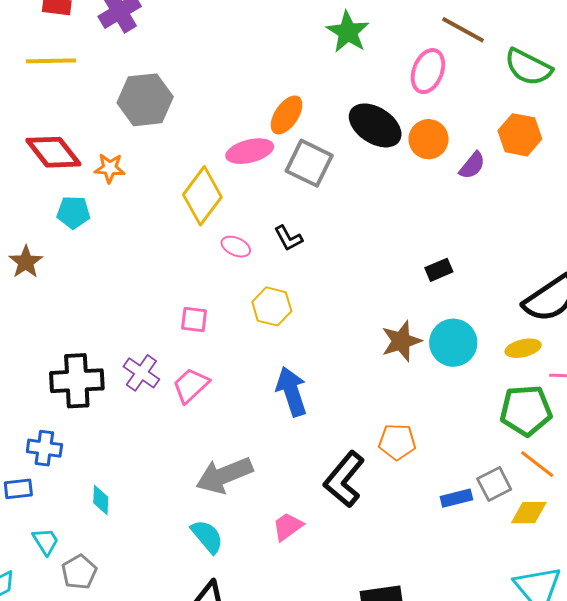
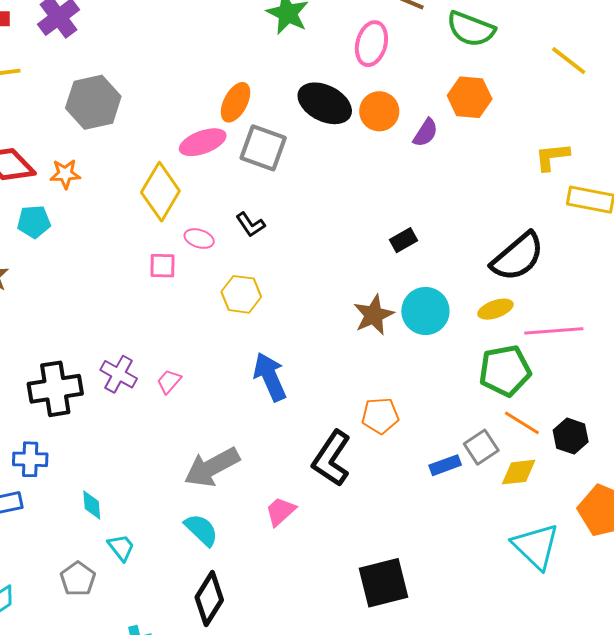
pink square: (194, 320) -> (163, 266), moved
pink trapezoid: (191, 385) -> (169, 381), size x0.7
cyan trapezoid: (46, 541) -> (121, 547), moved

